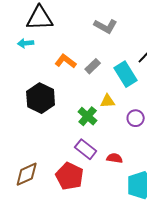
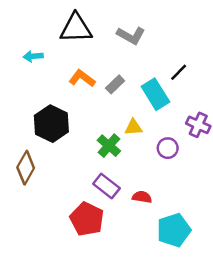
black triangle: (40, 18) -> (76, 28), moved
brown diamond: (27, 174) -> (26, 168), moved, turned -36

